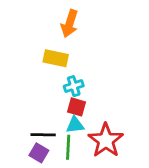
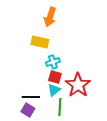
cyan triangle: (75, 125) -> (54, 90), turned -32
red star: (106, 140) -> (78, 85), moved
green line: (68, 147) -> (60, 107), moved

